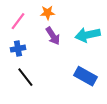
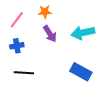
black line: (25, 77) -> (24, 73), turned -48

